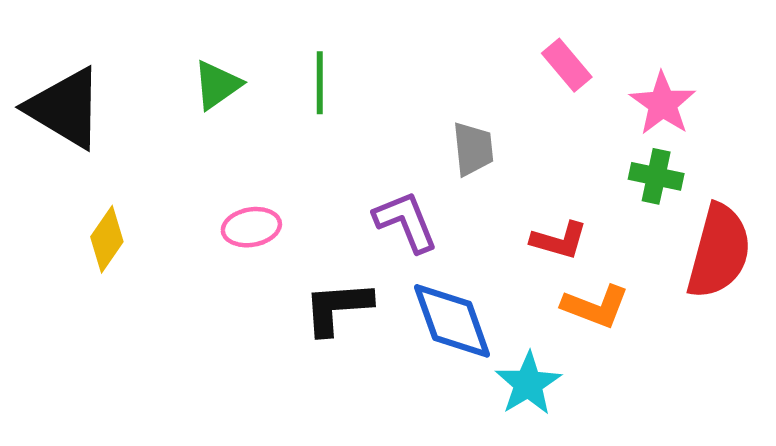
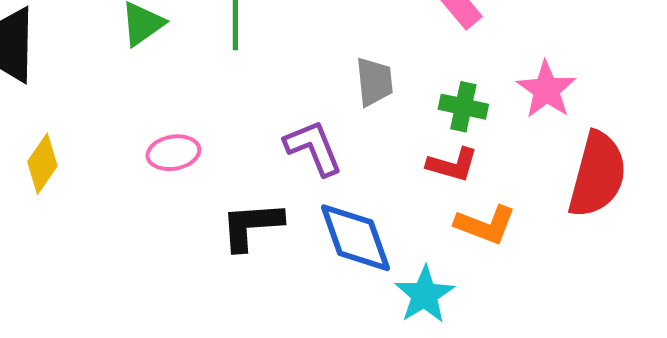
pink star: (663, 104) -> (546, 90), moved
green cross: (656, 176) -> (463, 107), moved

